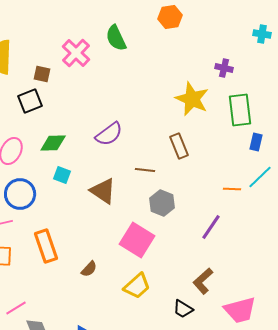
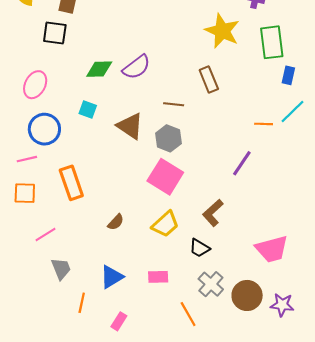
black square: (30, 101) -> (55, 33), turned 30
green diamond: (53, 143) -> (99, 69), moved
gray hexagon: (162, 203) -> (168, 138), moved
brown semicircle: (89, 269) -> (116, 222), moved
brown L-shape: (203, 281) -> (213, 213), moved
pink line: (16, 308) -> (45, 235), moved
black trapezoid: (183, 309) -> (199, 248), moved

